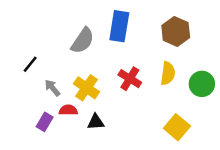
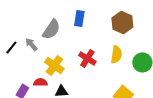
blue rectangle: (119, 26) -> (79, 18), size x0.7
gray arrow: (52, 88) -> (31, 44), moved

